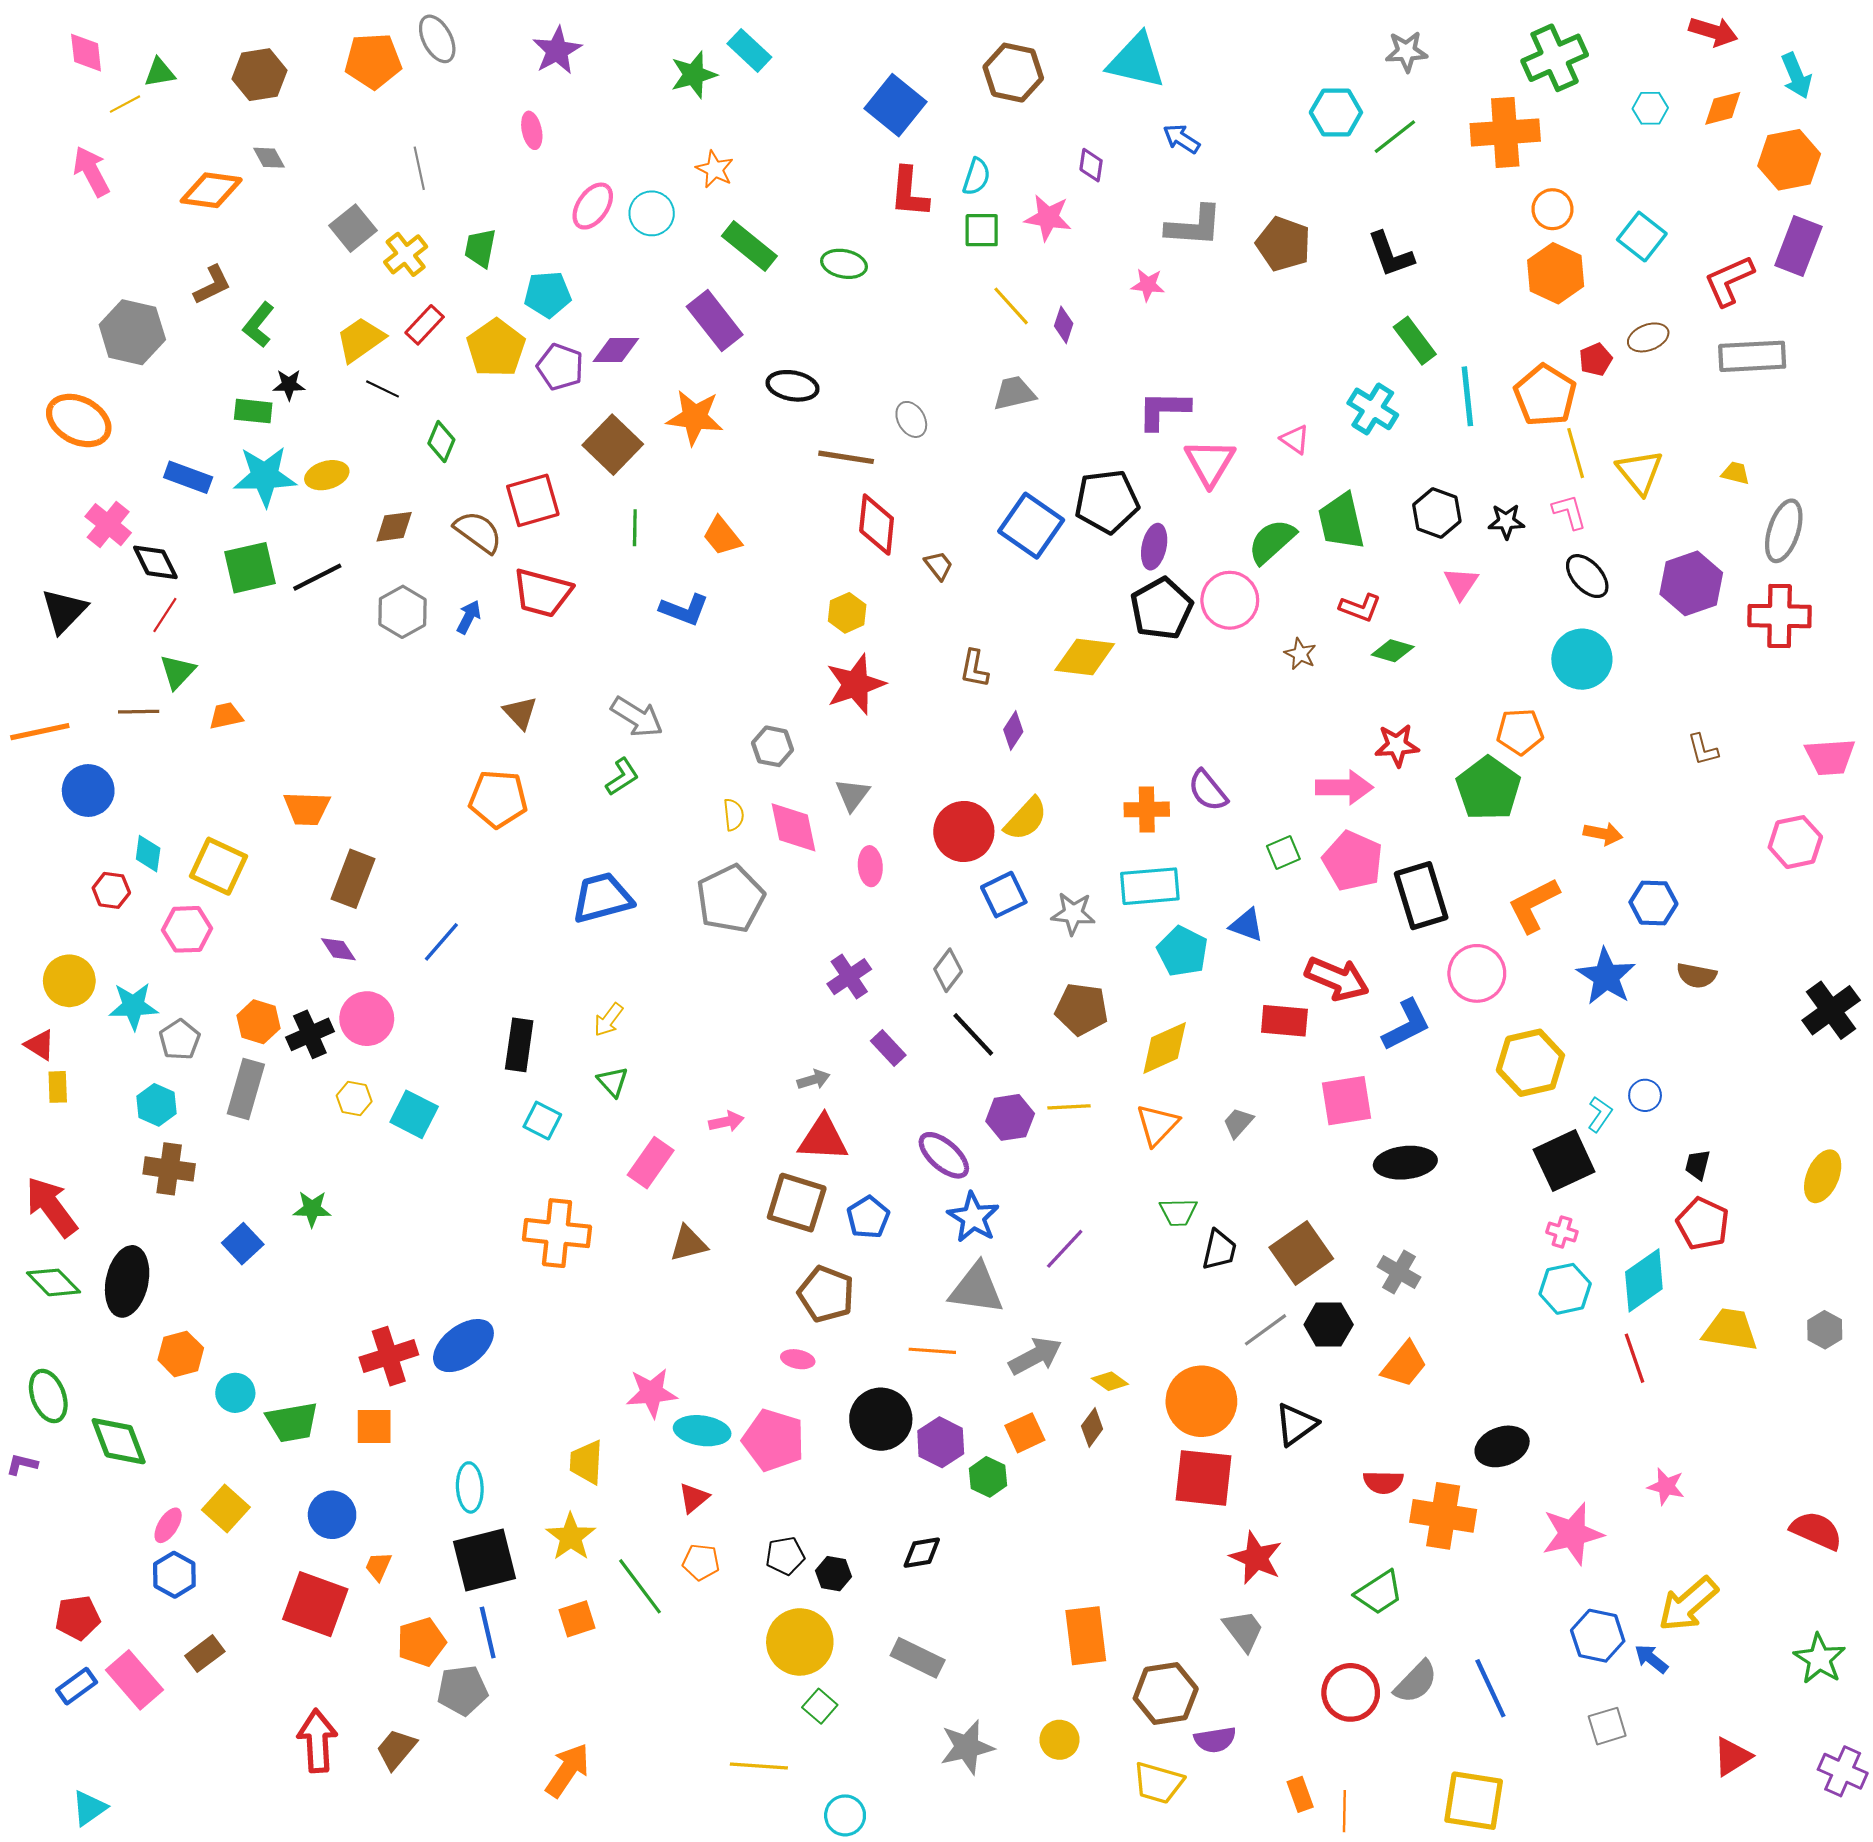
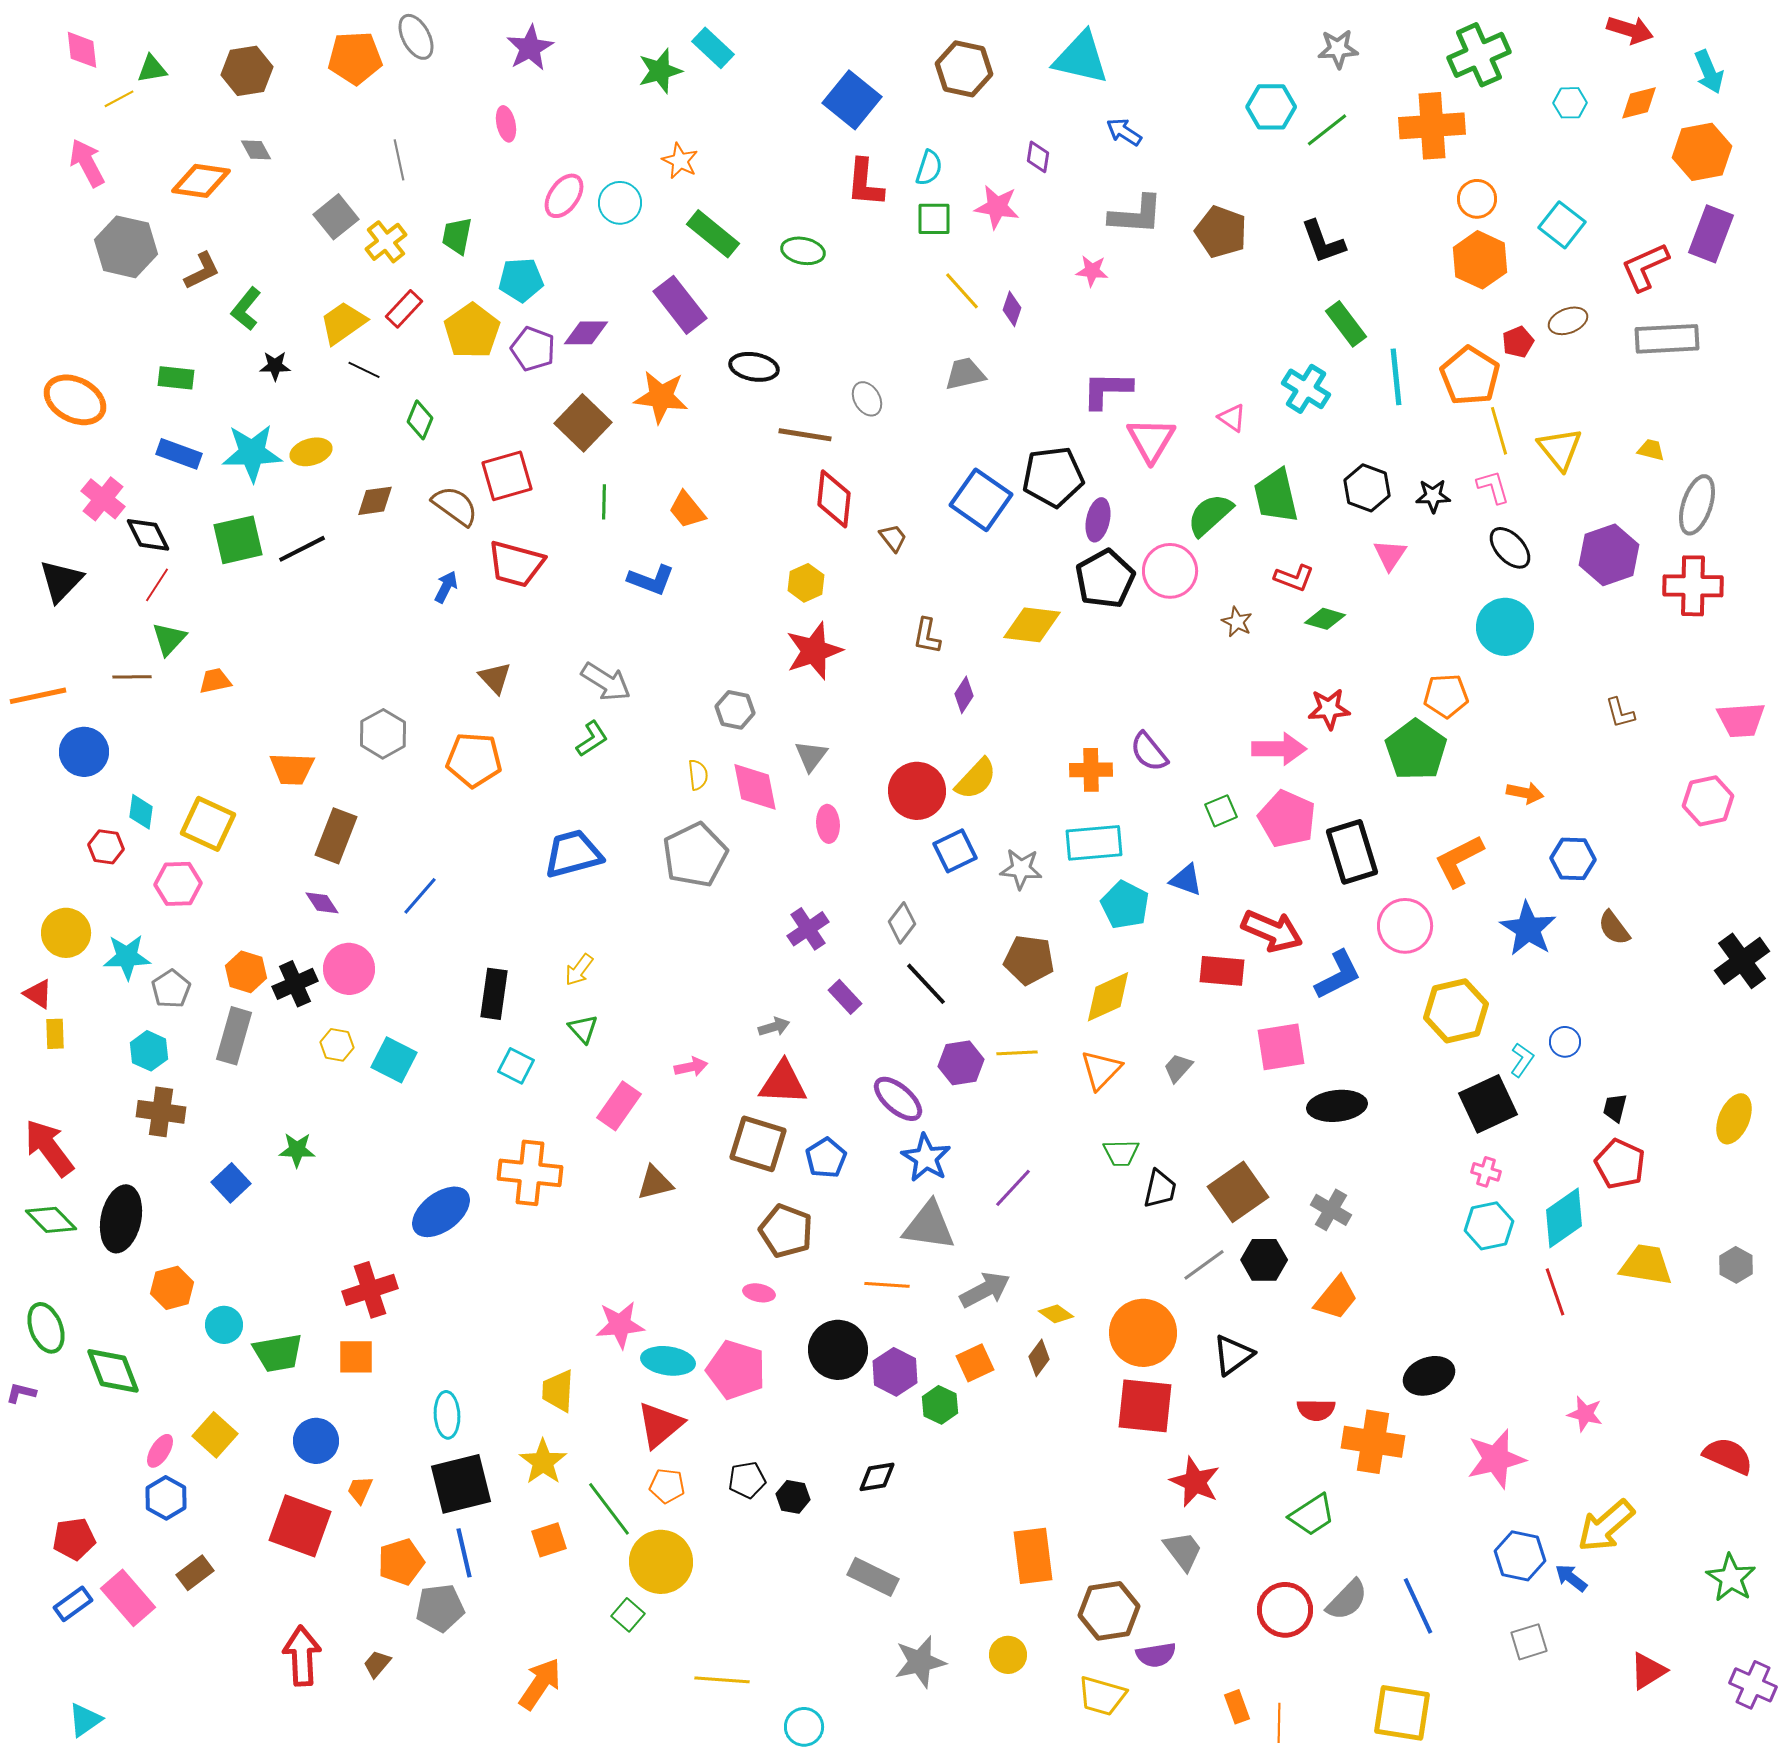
gray hexagon: (132, 332) -> (126, 247), moved
green rectangle: (253, 411) -> (176, 378), moved
gray hexagon: (402, 612) -> (383, 734), moved
brown semicircle: (1697, 976) -> (1614, 928), turned 42
blue ellipse: (463, 1346) -> (441, 1212), moved
red triangle: (694, 1498) -> (660, 1425), size x1.6
yellow circle: (800, 1642) -> (661, 1562), moved
green square: (820, 1706) -> (628, 1615), moved
brown trapezoid: (396, 1749) -> (377, 1664), size x0.7

